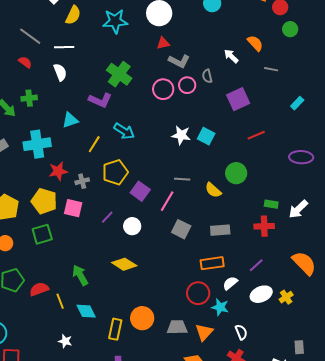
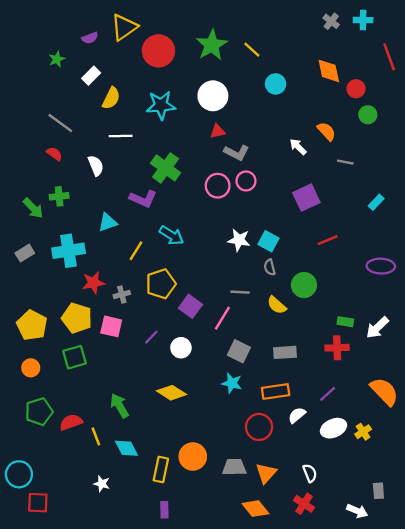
white line: (64, 47) -> (121, 136), moved
gray semicircle: (207, 76) -> (270, 267), moved
cyan star: (220, 307) -> (232, 383), moved

